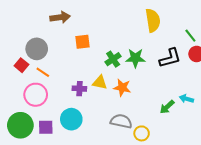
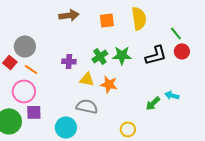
brown arrow: (60, 17) -> (69, 15), moved
orange square: (82, 42) -> (107, 20), moved
purple cross: (79, 89) -> (69, 61), moved
cyan circle: (71, 119) -> (66, 127), moved
gray semicircle: (121, 121) -> (87, 106), moved
purple square: (46, 127) -> (34, 112), moved

